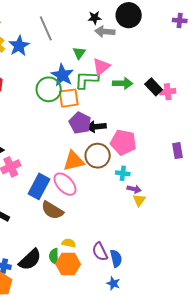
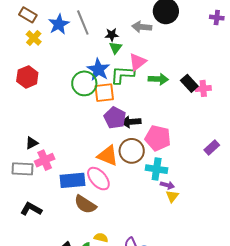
black star: (95, 18) -> (112, 35), moved
blue star: (19, 46) -> (59, 24), moved
purple rectangle: (177, 151) -> (212, 148), turned 56
orange triangle: (74, 161) -> (108, 156), turned 35
cyan cross: (123, 173) -> (157, 169), size x1.5
blue rectangle: (39, 186) -> (72, 180), turned 55

